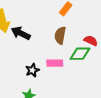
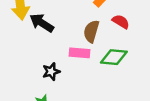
red semicircle: (91, 41) -> (121, 22), moved
pink rectangle: (55, 63) -> (80, 53), moved

